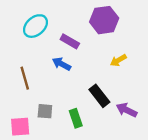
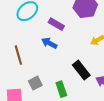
gray square: (45, 111) -> (35, 83), turned -32

